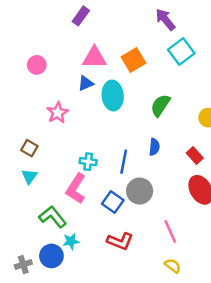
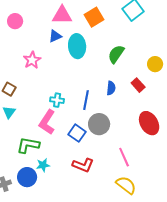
red rectangle: (195, 156) -> (138, 85), moved
green L-shape: (53, 217) -> (28, 145), turned -40
yellow semicircle: (173, 266) -> (126, 185), size x1.5

